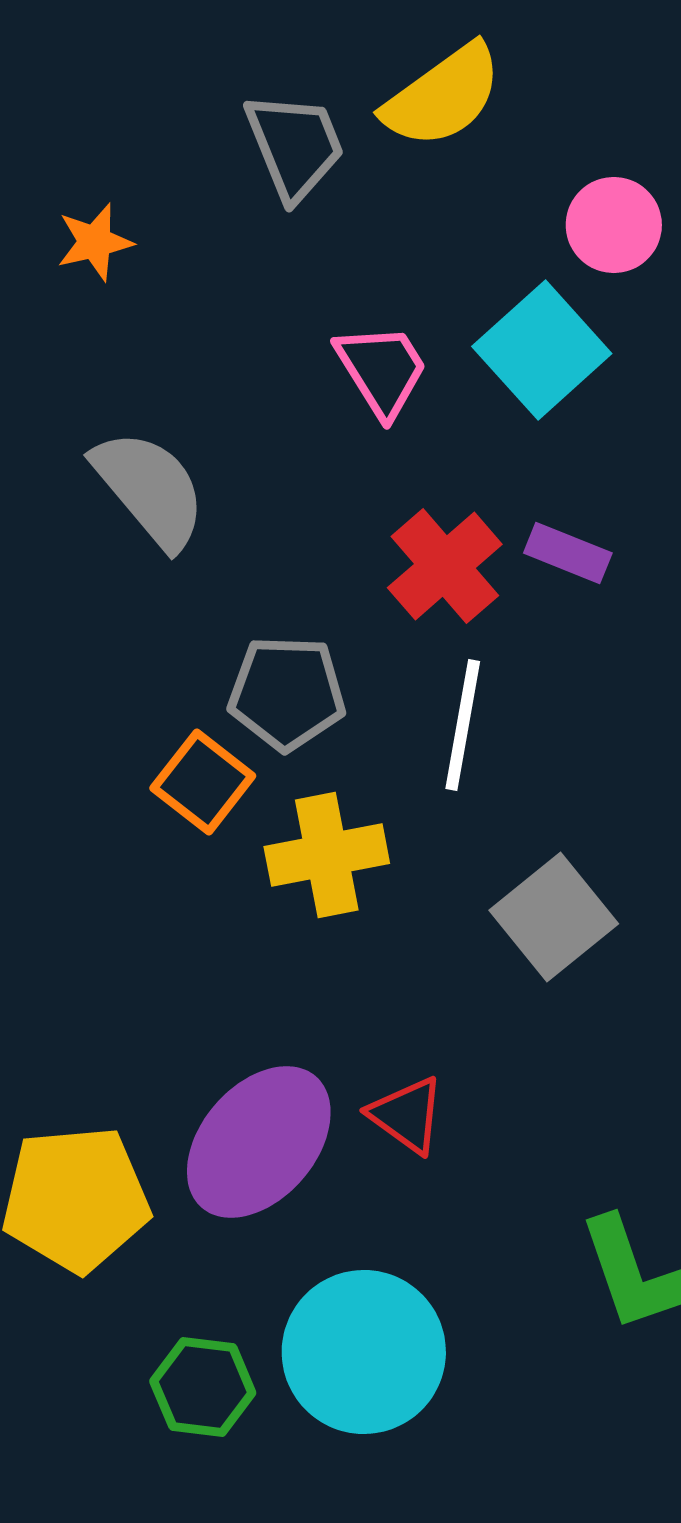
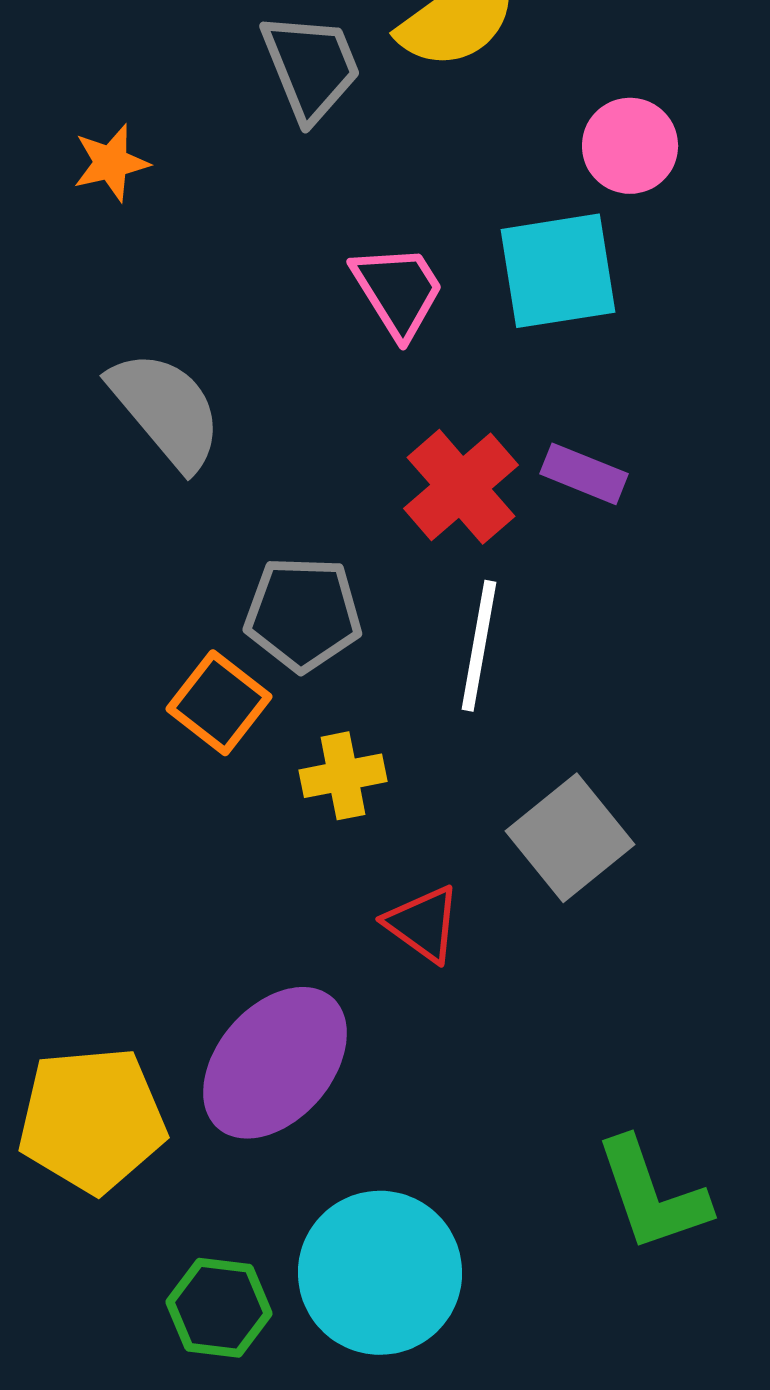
cyan square: (542, 350) -> (558, 271), turned 33
yellow cross: (327, 855) -> (343, 776), size x0.7
red triangle: (407, 1115) -> (423, 924), moved

